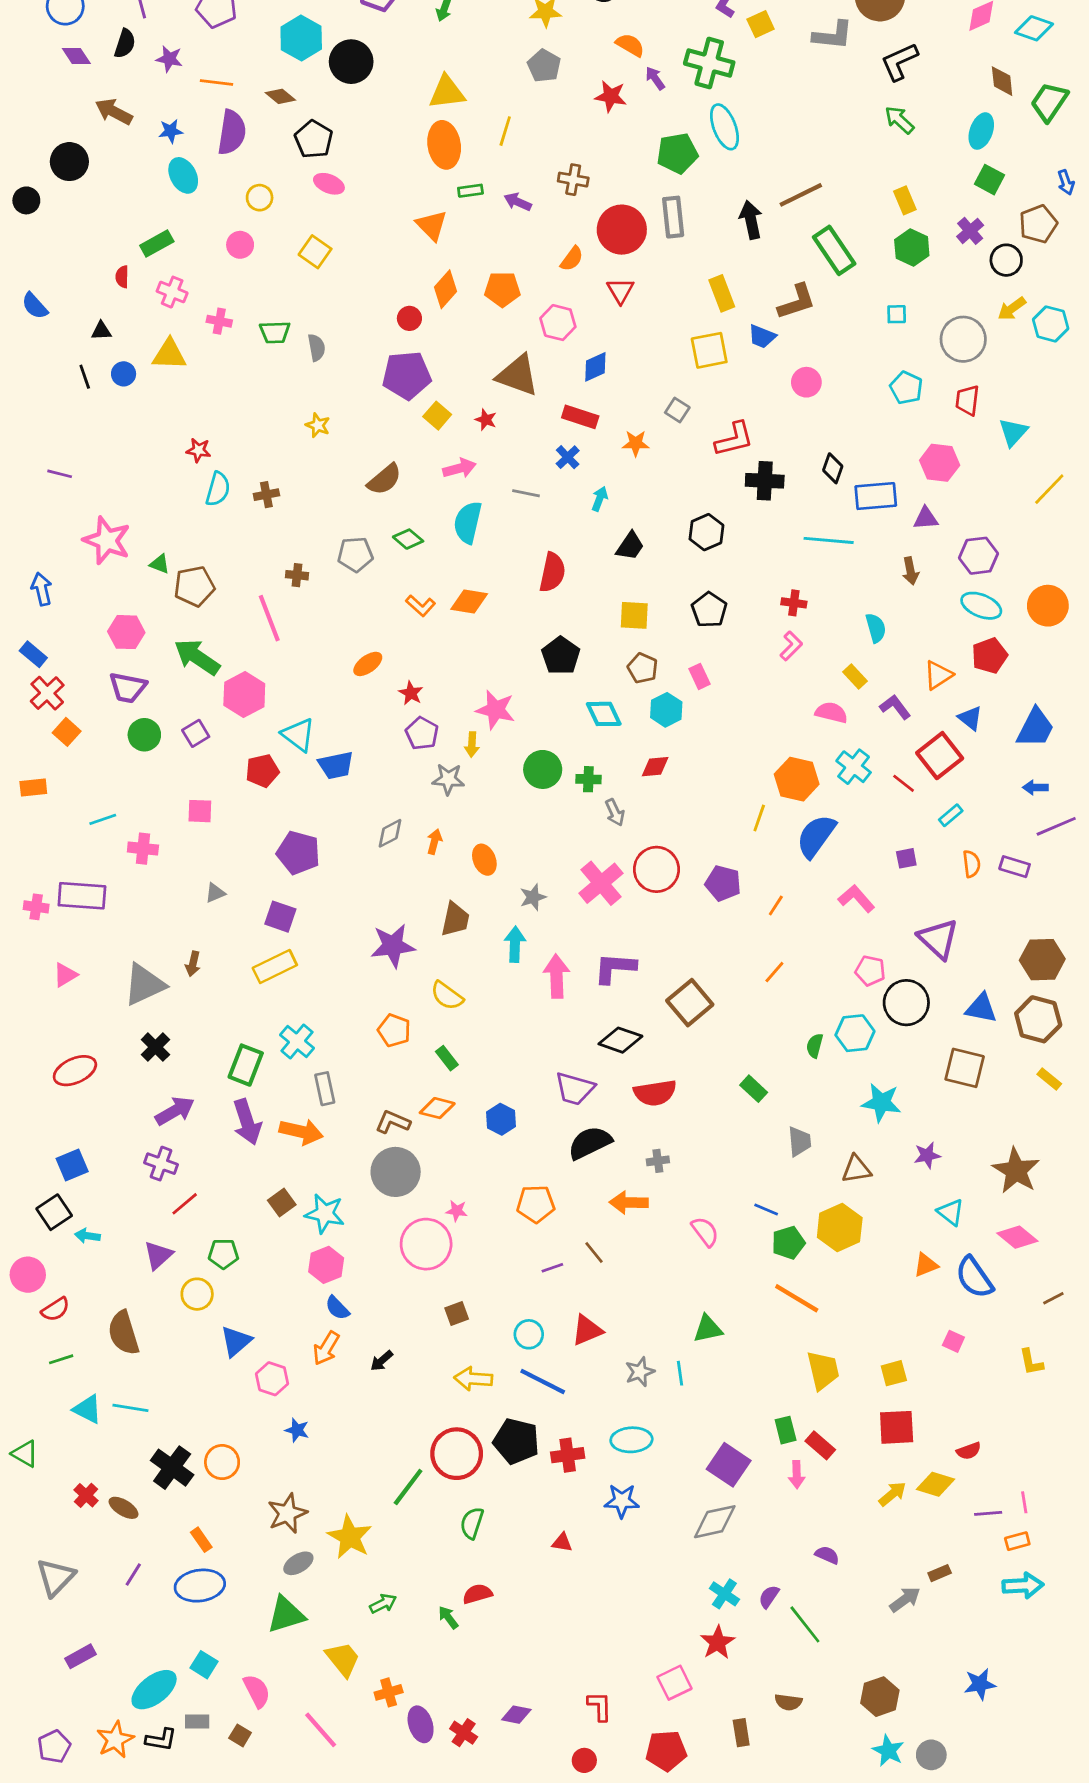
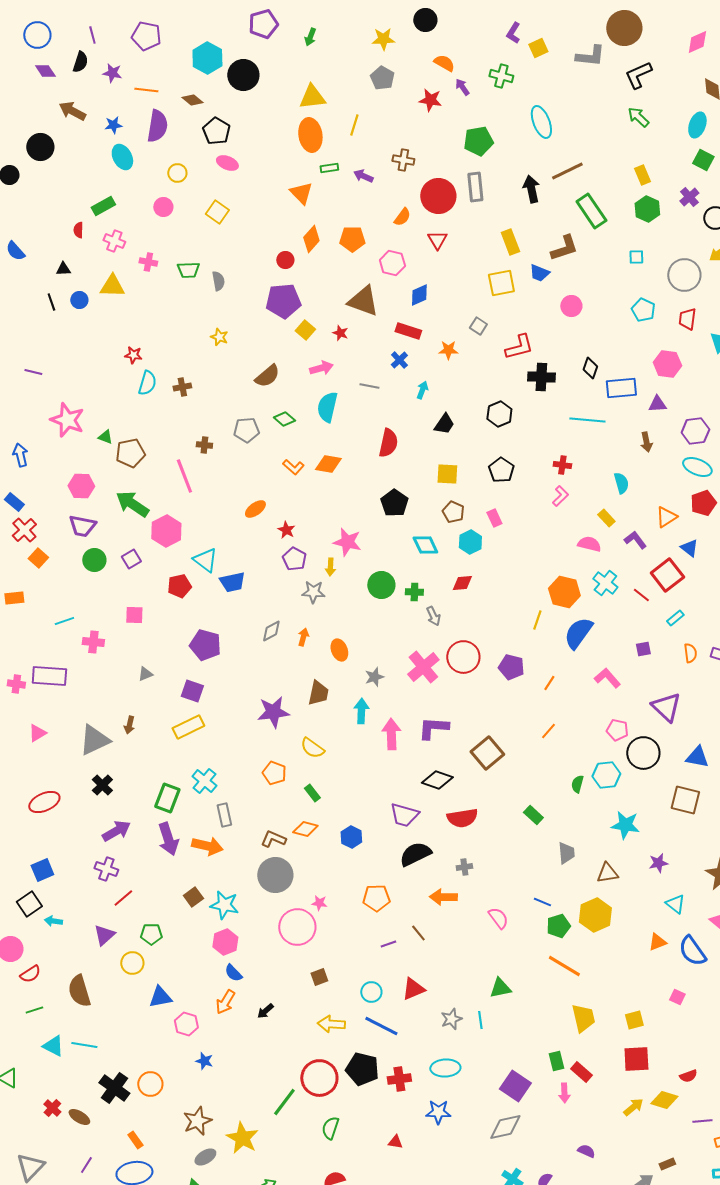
green cross: (709, 63) -> (501, 76), size x0.7
cyan ellipse: (724, 127) -> (541, 122), moved
blue triangle: (236, 1341) -> (160, 997), turned 30

